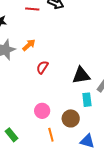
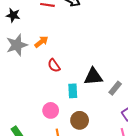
red semicircle: (42, 67) -> (54, 66), turned -72
cyan rectangle: (87, 100) -> (73, 91), moved

